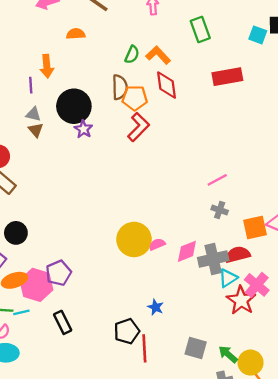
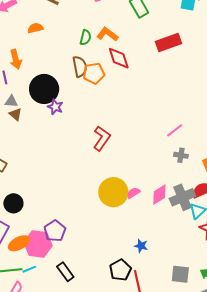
red L-shape: (139, 127) -> (102, 138), moved

